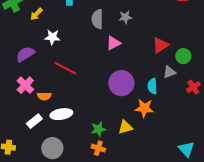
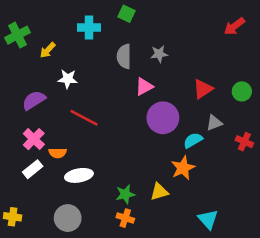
green circle: (183, 56) -> (242, 91), moved
purple circle: (121, 83) -> (163, 118), moved
cyan semicircle: (152, 86) -> (193, 140), turned 63
red cross: (193, 87) -> (244, 142), turned -32
orange star: (144, 108) -> (183, 168), turned -30
white rectangle: (34, 121) -> (33, 169), moved
cyan triangle: (186, 149) -> (208, 219), moved

